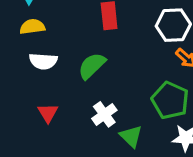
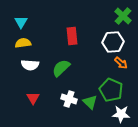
white cross: (104, 114) -> (69, 99), turned -35
green triangle: (131, 136) -> (90, 102), moved

